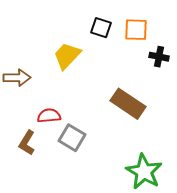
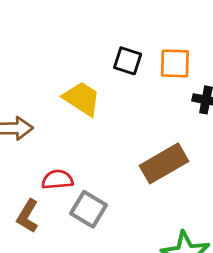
yellow trapezoid: (67, 56) -> (82, 99), turned 80
brown rectangle: (128, 104) -> (164, 163), turned -64

